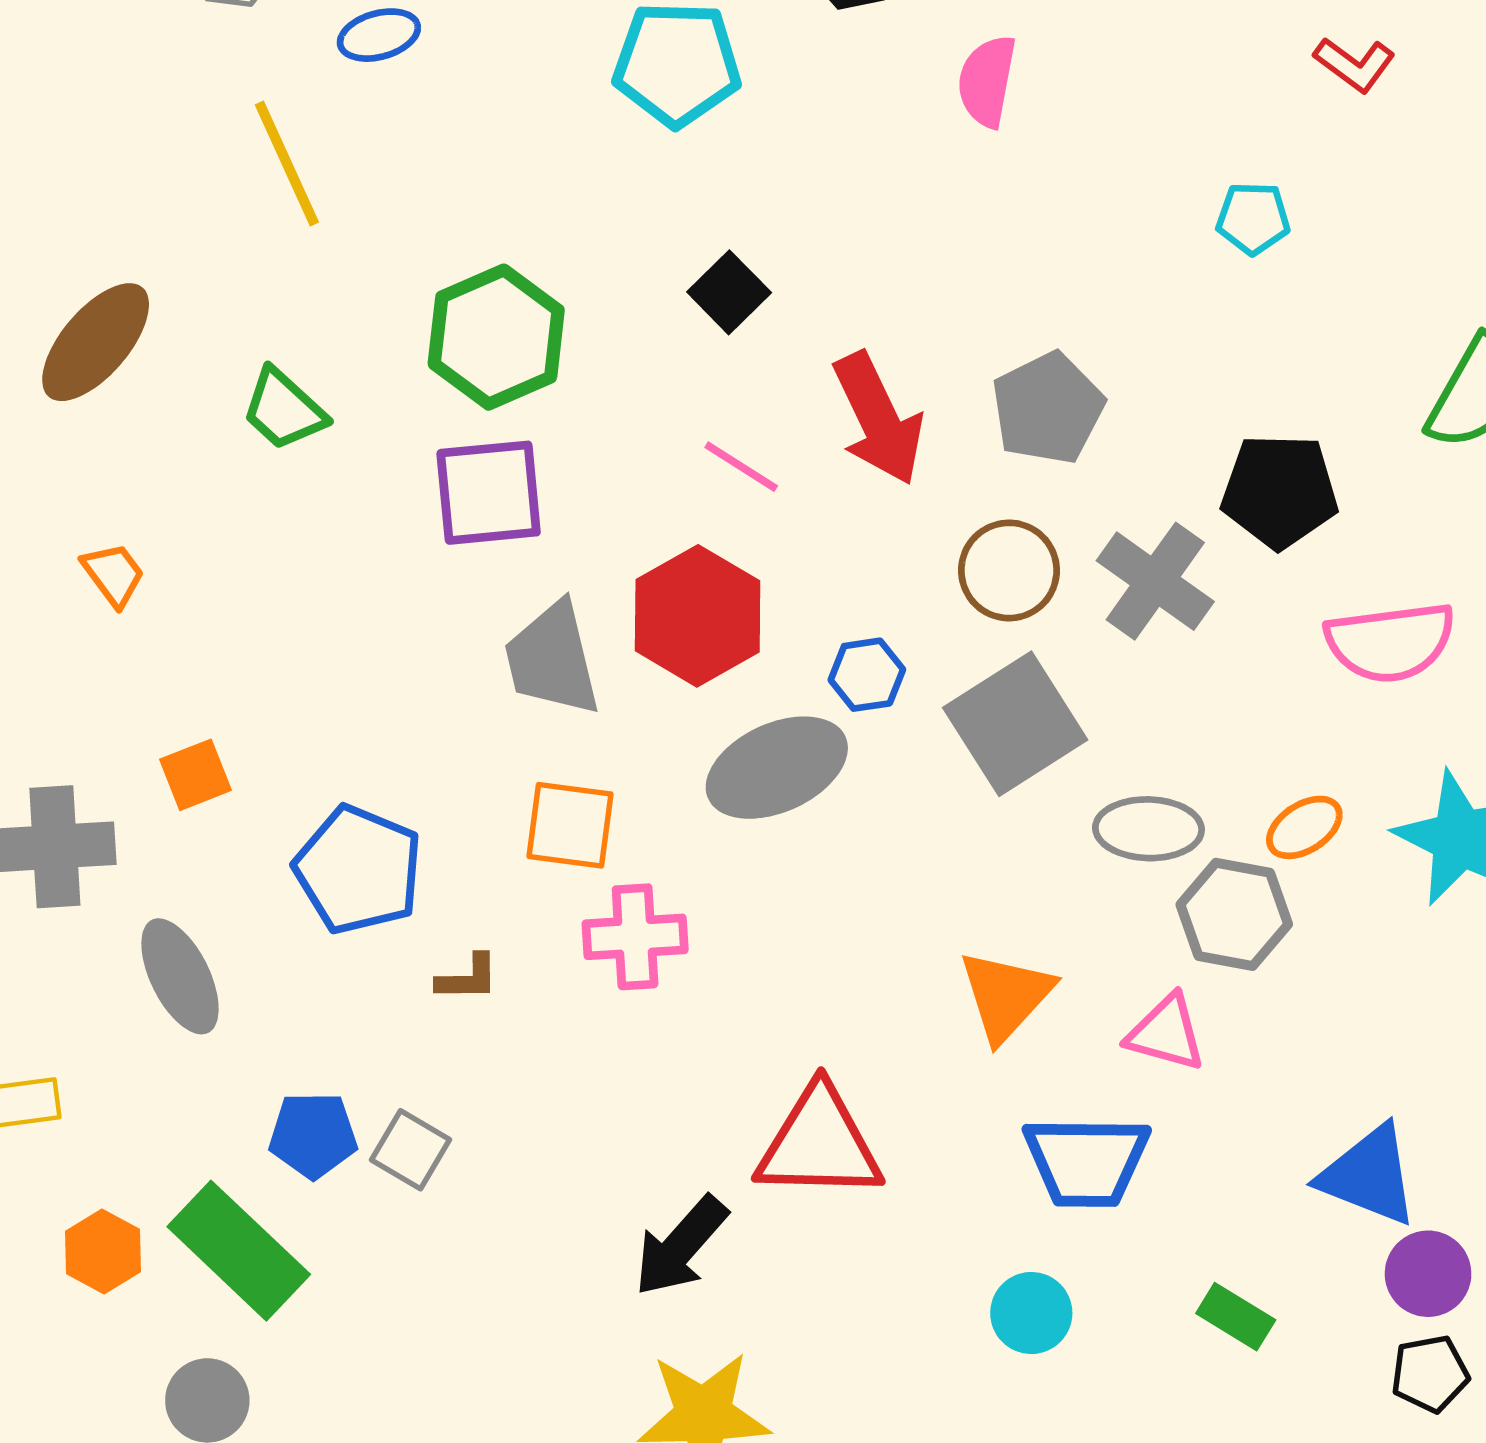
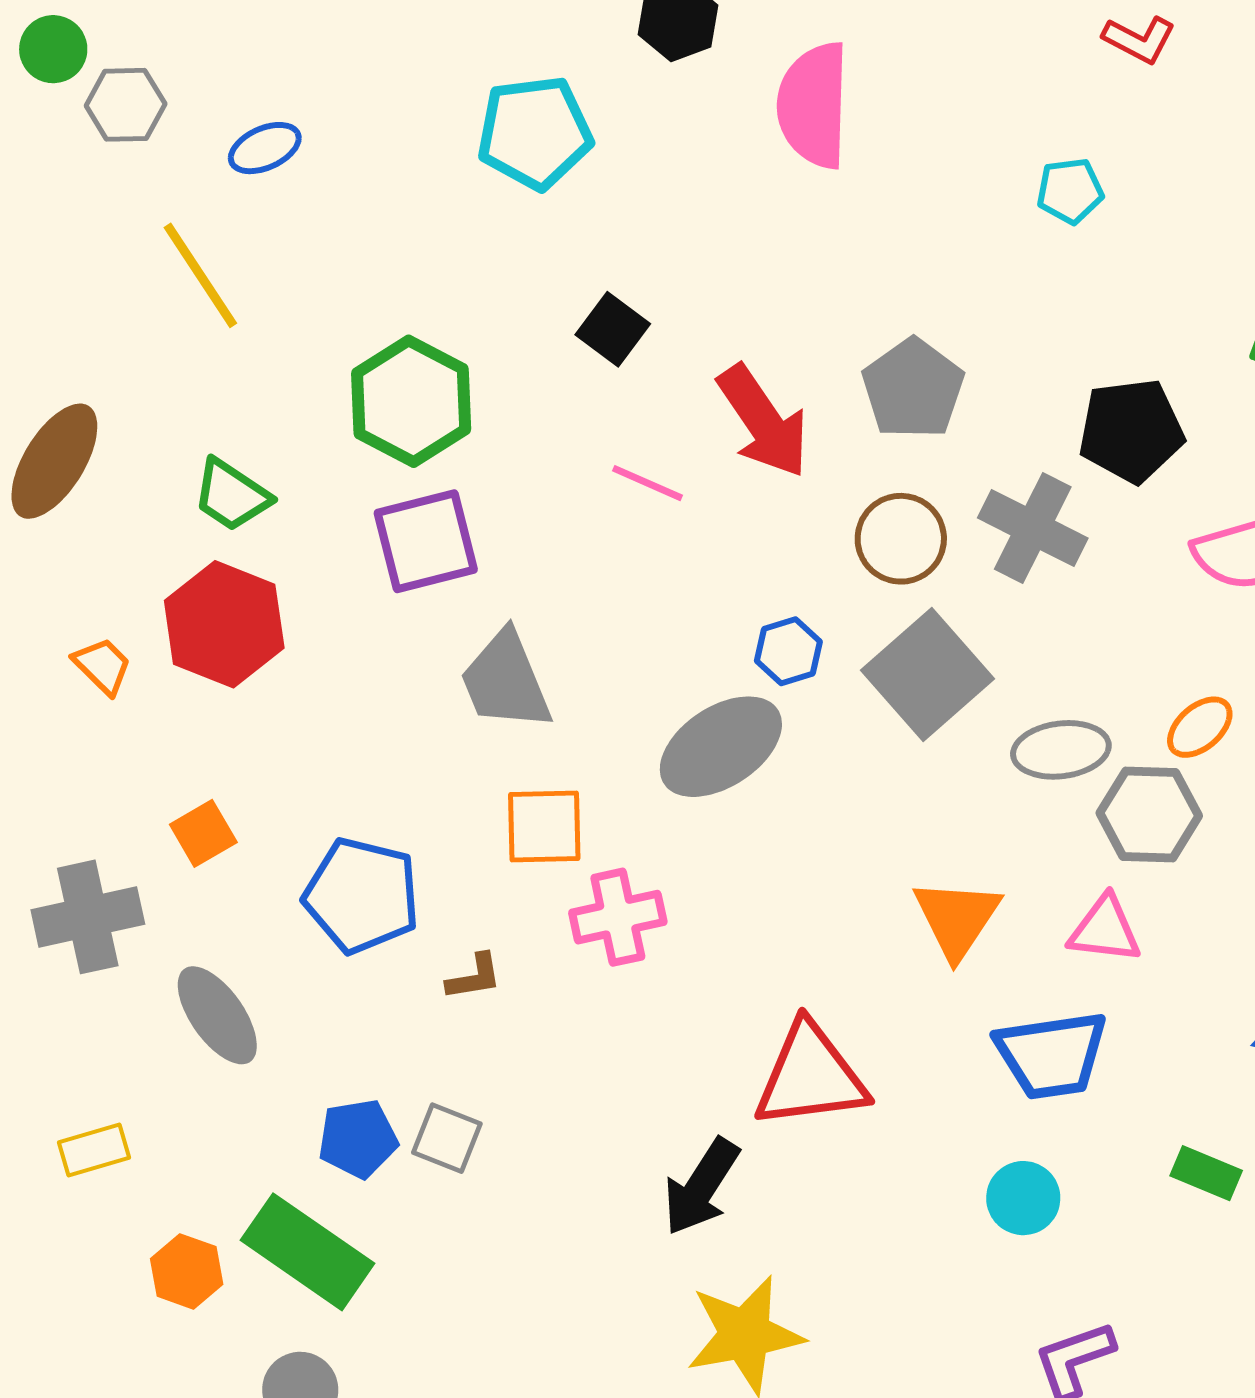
pink semicircle: (987, 81) -> (814, 105), size x1.5
red hexagon: (698, 616) -> (224, 624), moved

